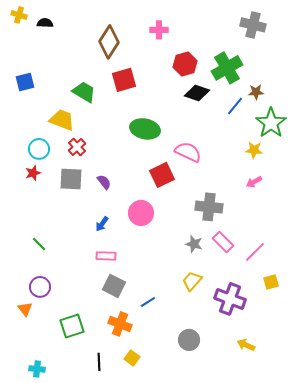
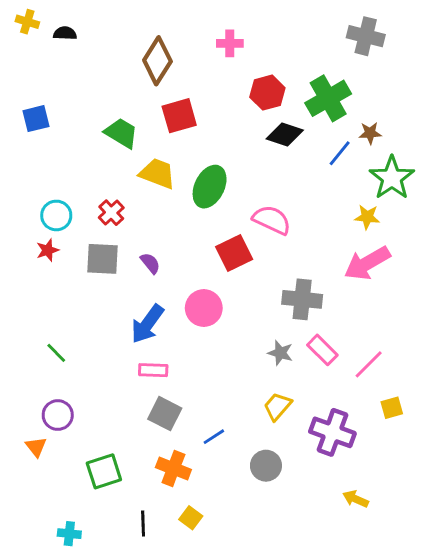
yellow trapezoid: (62, 120) -> (157, 174), moved
green ellipse: (145, 129) -> (210, 187), turned -76
pink arrow: (254, 182) -> (367, 263), size x2.0
blue arrow: (102, 224) -> (147, 324), size x1.8
gray circle: (189, 340) -> (266, 466), moved
cyan cross: (37, 369) -> (69, 534), moved

